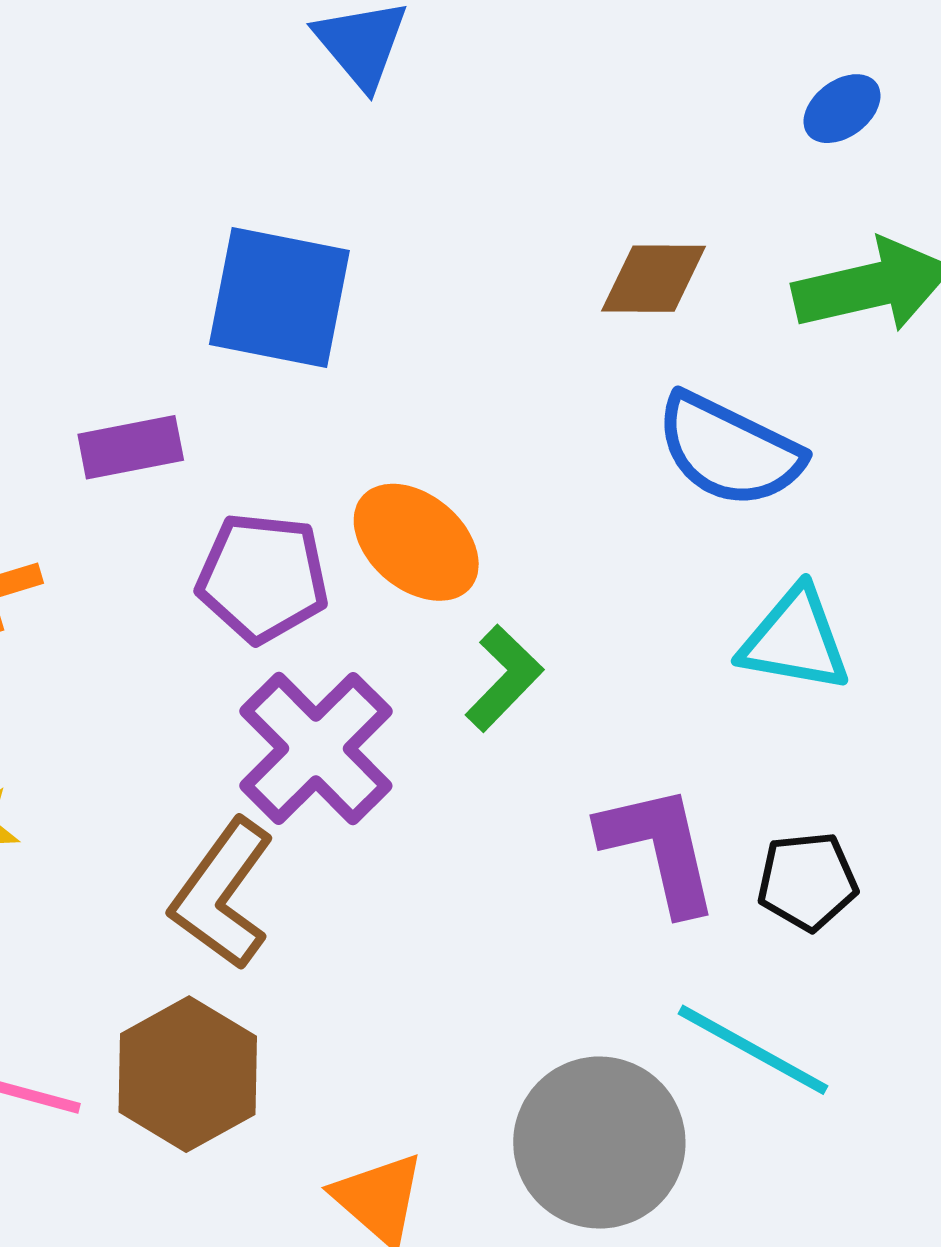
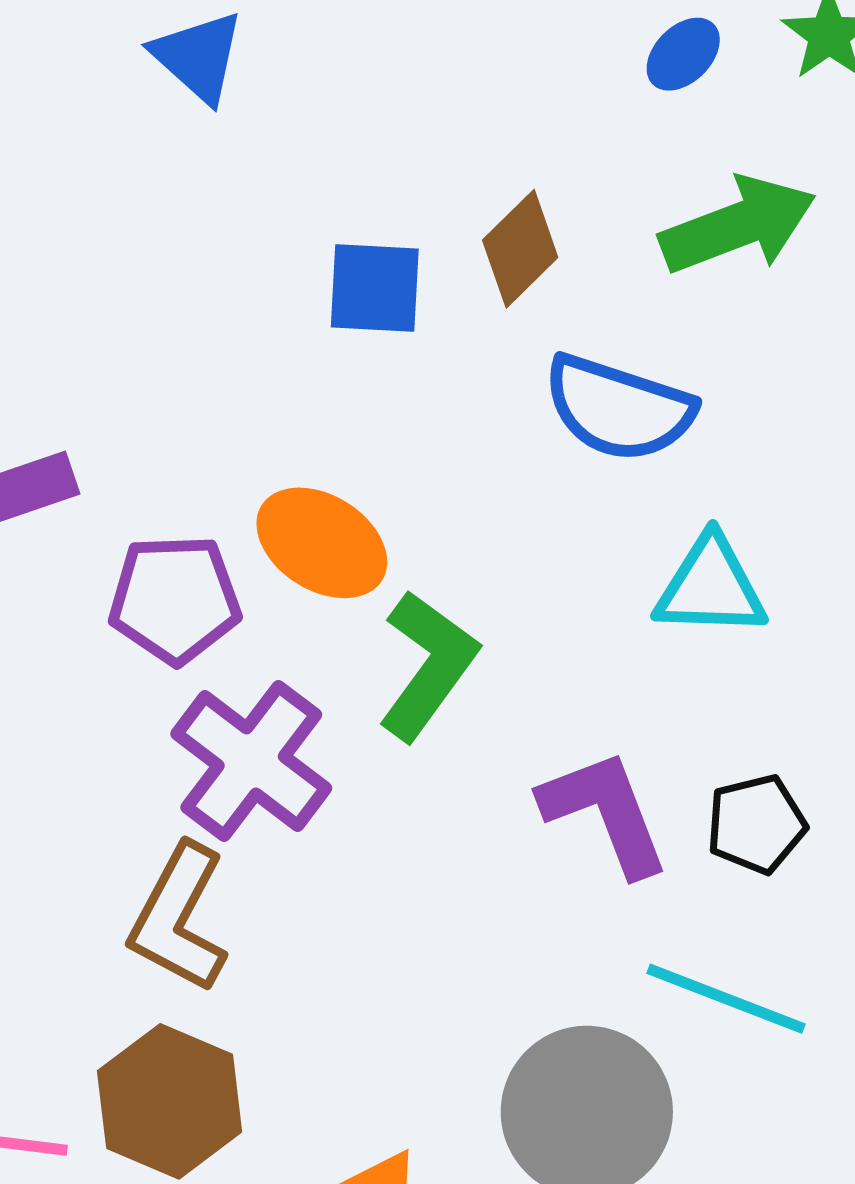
brown diamond: (654, 279) -> (520, 249), turned -37
blue square: (279, 298) -> (375, 288), moved, size x0.7
green L-shape: (504, 678) -> (428, 665), size x1.4

